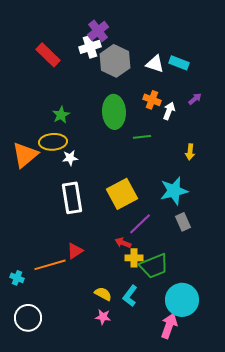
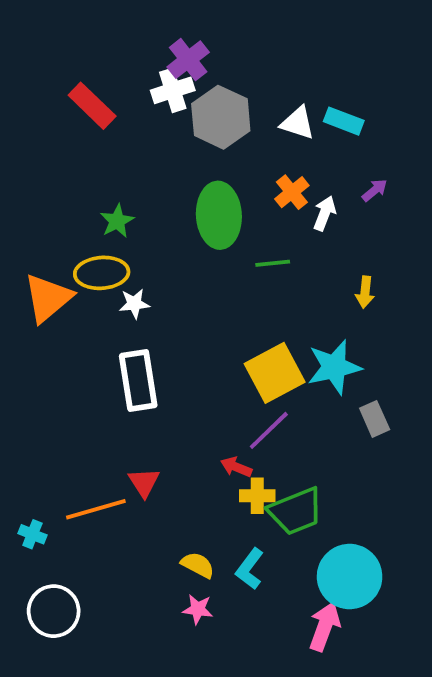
orange cross: (152, 100) -> (292, 192), turned 30
yellow square: (122, 194) -> (275, 373), moved
gray rectangle: (183, 222) -> (375, 419), moved
red triangle: (75, 251) -> (144, 482), turned -30

